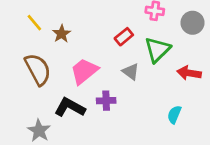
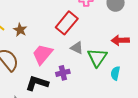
red rectangle: (124, 37) -> (67, 23), size x1.6
green triangle: (157, 50) -> (97, 57), moved

